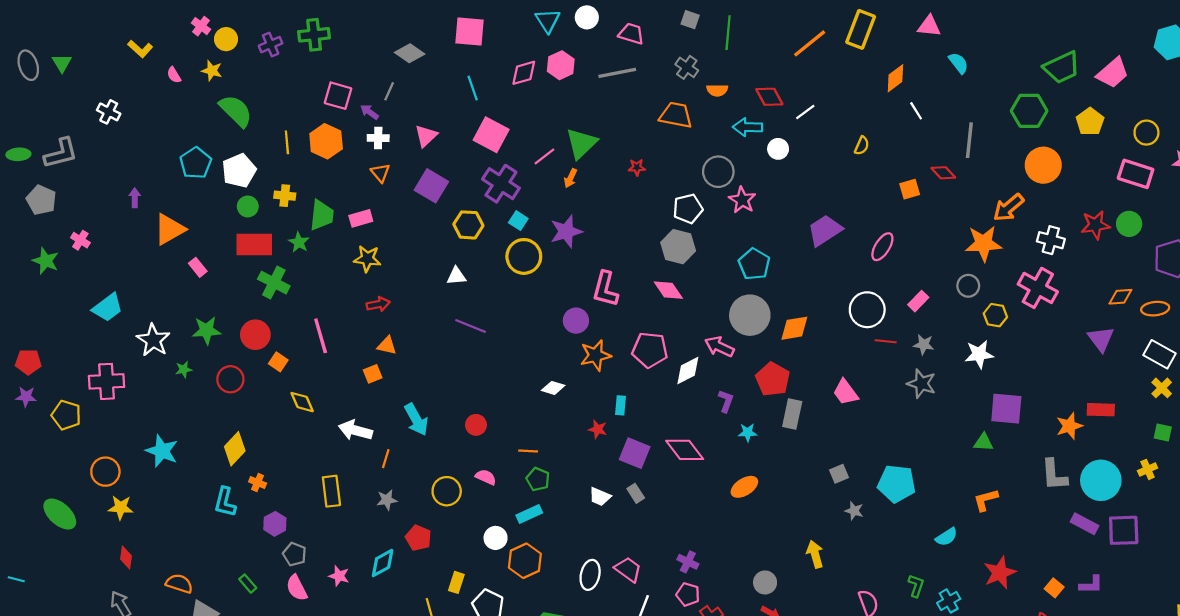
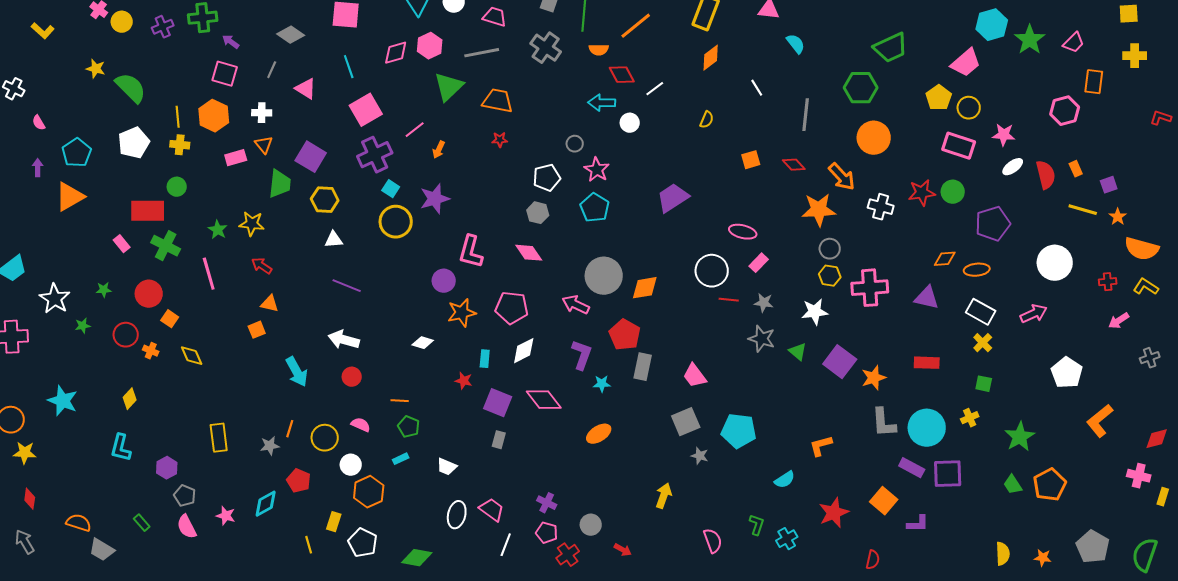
orange line: (810, 43) -> (636, 26), moved
gray cross: (687, 67) -> (546, 48), size x1.4
yellow star: (212, 71) -> (96, 69), moved
pink trapezoid: (1113, 73) -> (966, 63), moved
pink semicircle: (174, 75) -> (39, 123), moved
orange diamond: (895, 78) -> (711, 58), moved
orange semicircle: (717, 90) -> (599, 50), moved
purple arrow: (369, 112) -> (231, 42), moved
orange trapezoid: (676, 115) -> (498, 101), moved
yellow pentagon: (1090, 122) -> (939, 98), moved
pink square: (491, 135) -> (366, 110), turned 32
pink triangle: (426, 136) -> (306, 89), moved, turned -45
green triangle: (581, 143) -> (449, 87), moved
cyan pentagon: (196, 163) -> (77, 153), moved
gray circle: (718, 172) -> (575, 144), size x0.6
red diamond: (943, 173) -> (794, 165), moved
purple cross: (501, 184) -> (375, 155), turned 32
yellow cross: (285, 196) -> (180, 145), moved
green circle: (248, 206) -> (177, 187), moved
orange arrow: (1008, 208) -> (842, 177), turned -92
green trapezoid: (322, 215) -> (280, 184), moved
pink rectangle: (361, 218) -> (236, 158), moved
yellow hexagon: (468, 225) -> (325, 200), moved
green star: (299, 242) -> (218, 230), moved
gray hexagon: (678, 247) -> (538, 213), size x0.7
pink ellipse: (882, 247) -> (743, 232), moved, turned 72
cyan pentagon: (754, 264) -> (595, 208), moved
pink rectangle: (198, 267) -> (122, 244), moved
gray circle: (968, 286) -> (830, 249), moved
pink cross: (1038, 288) -> (870, 288), moved, turned -33
red arrow: (378, 304) -> (262, 266), turned -135
green star: (206, 330) -> (104, 290), size x0.6
pink line: (321, 336) -> (209, 274), moved
purple triangle: (1101, 339) -> (927, 298), turned -40
white diamond: (688, 371) -> (524, 351), moved
pink trapezoid: (845, 392) -> (695, 376), moved
purple L-shape: (726, 401) -> (582, 355), size x1.4
purple square: (1006, 409) -> (840, 362), turned 32
orange star: (1069, 426) -> (874, 378), moved
white arrow: (355, 430) -> (344, 340), moved
green triangle: (983, 442) -> (798, 352), moved, turned 36
yellow diamond: (235, 449) -> (130, 399), size x0.7
orange line: (386, 459) -> (290, 429), moved
gray square: (839, 474) -> (686, 422), size x1.6
orange cross: (258, 482) -> (151, 351), moved
gray rectangle: (636, 493) -> (499, 440), turned 48
white trapezoid: (600, 497) -> (447, 467), moved
cyan rectangle: (529, 514) -> (401, 459), size x0.7
white circle: (496, 538) -> (351, 465), moved
yellow arrow: (815, 554) -> (664, 496), turned 35
orange hexagon: (525, 561) -> (369, 492), moved
gray circle: (765, 582) -> (591, 525), moved
orange square: (1054, 588) -> (884, 501), moved, size x1.5

